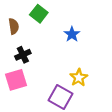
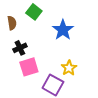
blue star: (72, 34) -> (63, 30), size x1.5
pink square: (16, 80) -> (29, 67), moved

